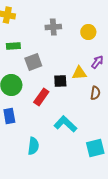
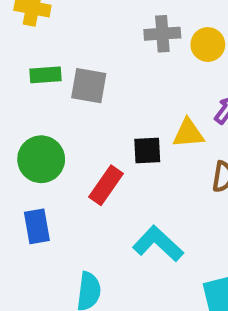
gray cross: (53, 27) -> (162, 34), moved
gray square: (33, 62) -> (89, 86), moved, turned 30

